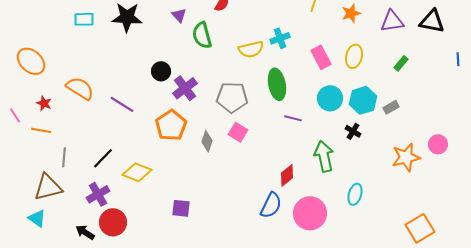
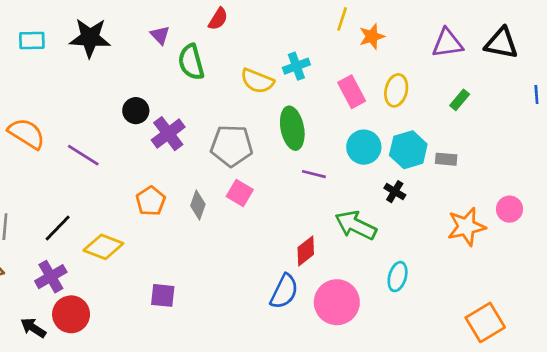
orange star: (351, 13) -> (372, 36), moved
yellow semicircle: (251, 49) -> (257, 81), turned 35
gray rectangle: (391, 107) -> (446, 159), turned 35
orange pentagon: (171, 125) -> (151, 201), moved, size x0.7
green arrow: (324, 156) -> (356, 225), turned -52

